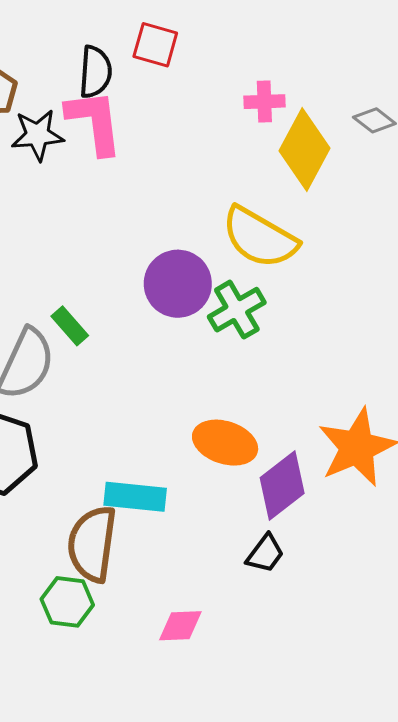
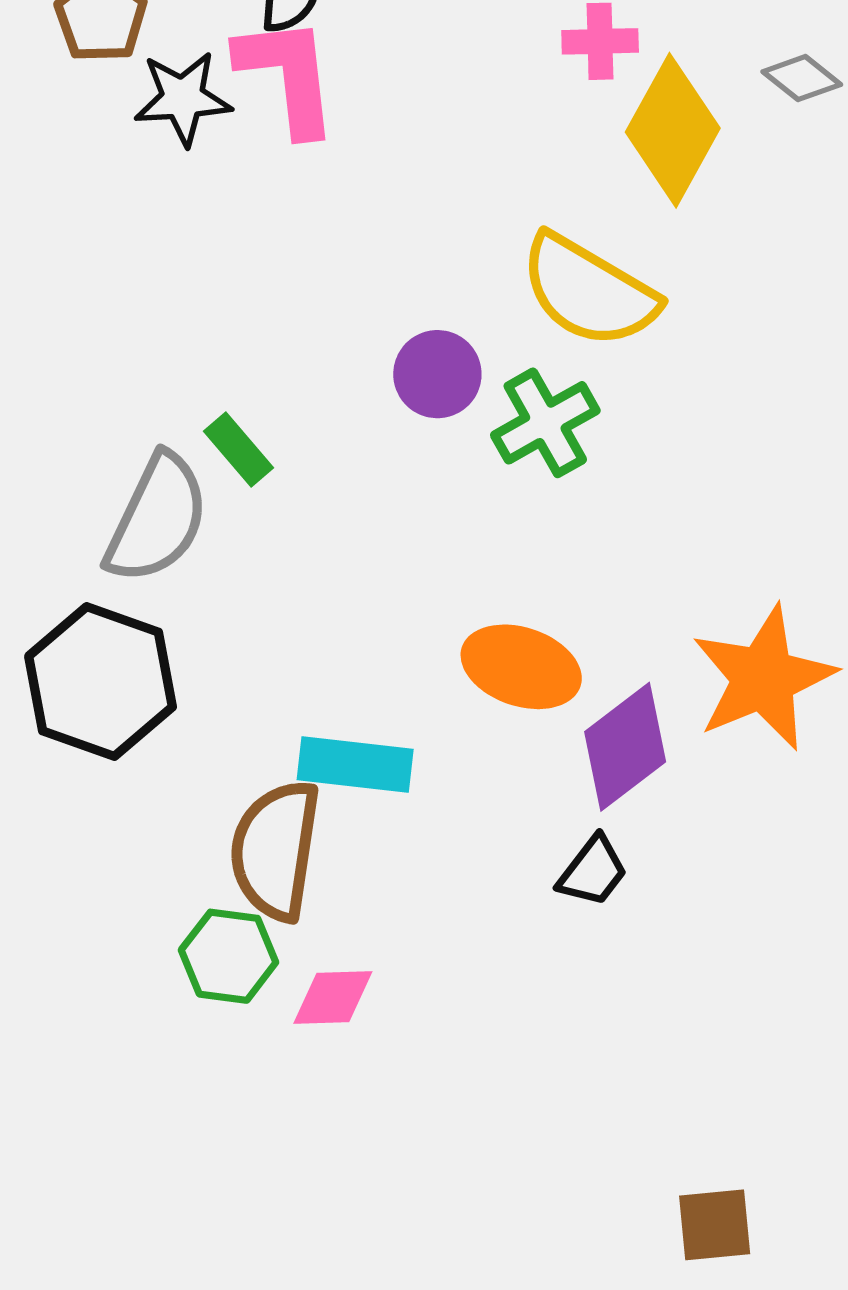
purple circle: (178, 284) -> (437, 374), size x0.7
pink diamond: (180, 626) -> (333, 998), moved

